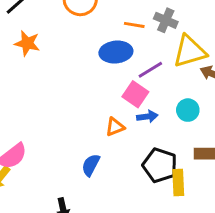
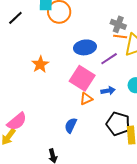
orange line: (134, 25) -> (120, 37), moved
orange star: (27, 43) -> (40, 64), moved, turned 30
pink square: (135, 94) -> (82, 78), moved, size x1.4

